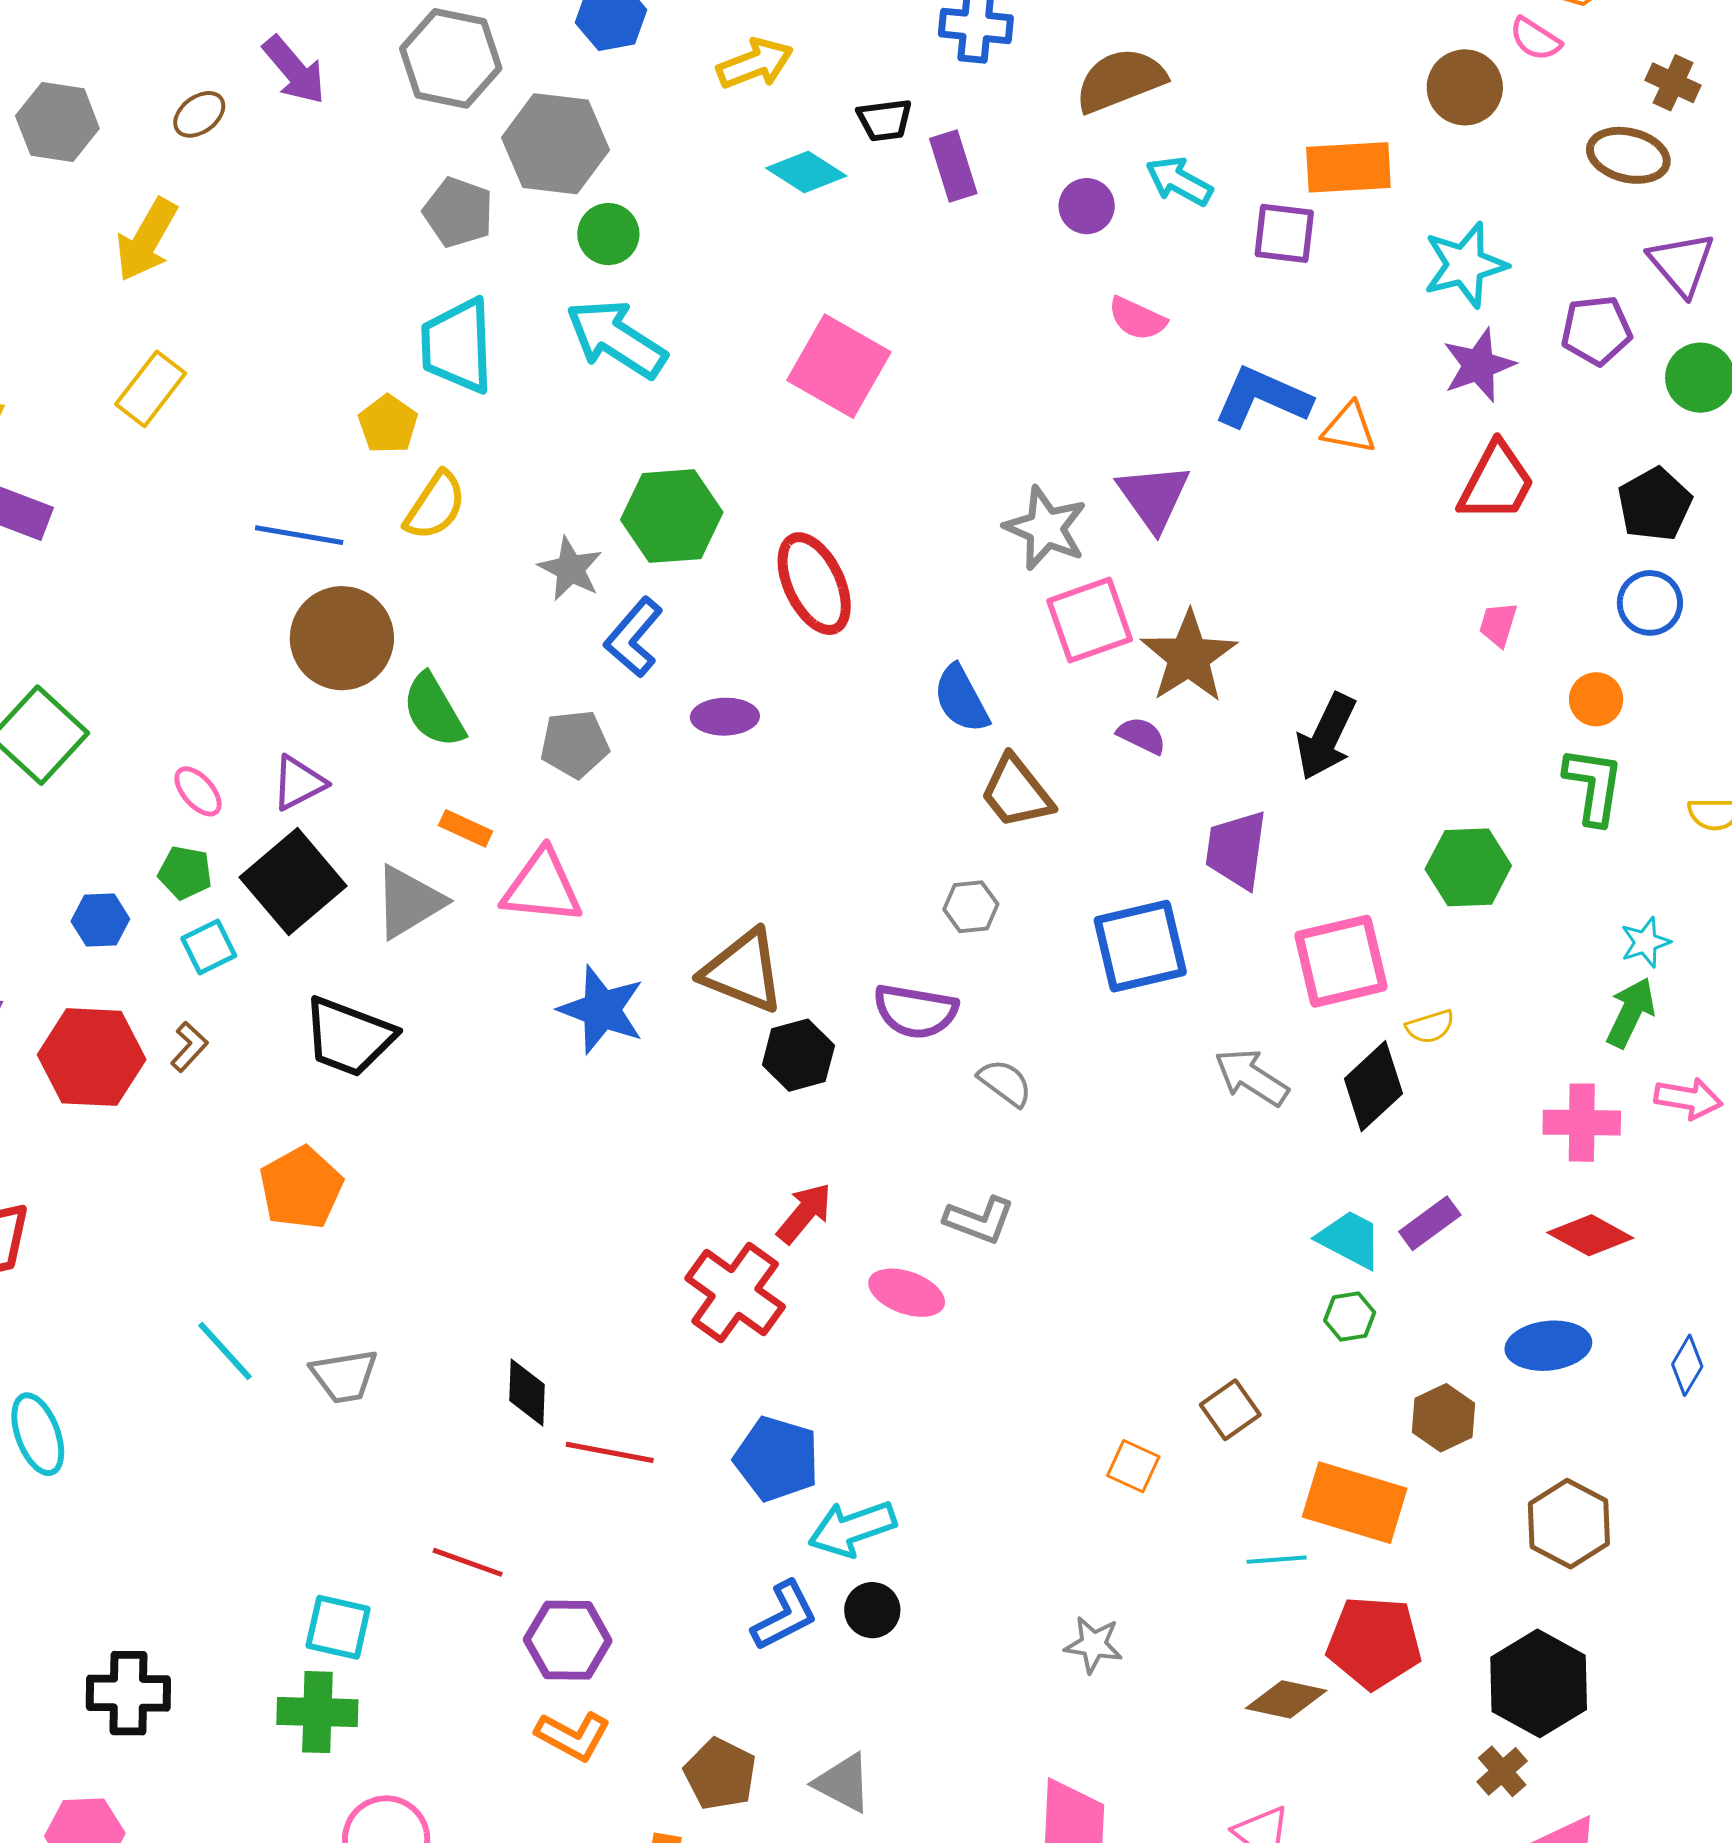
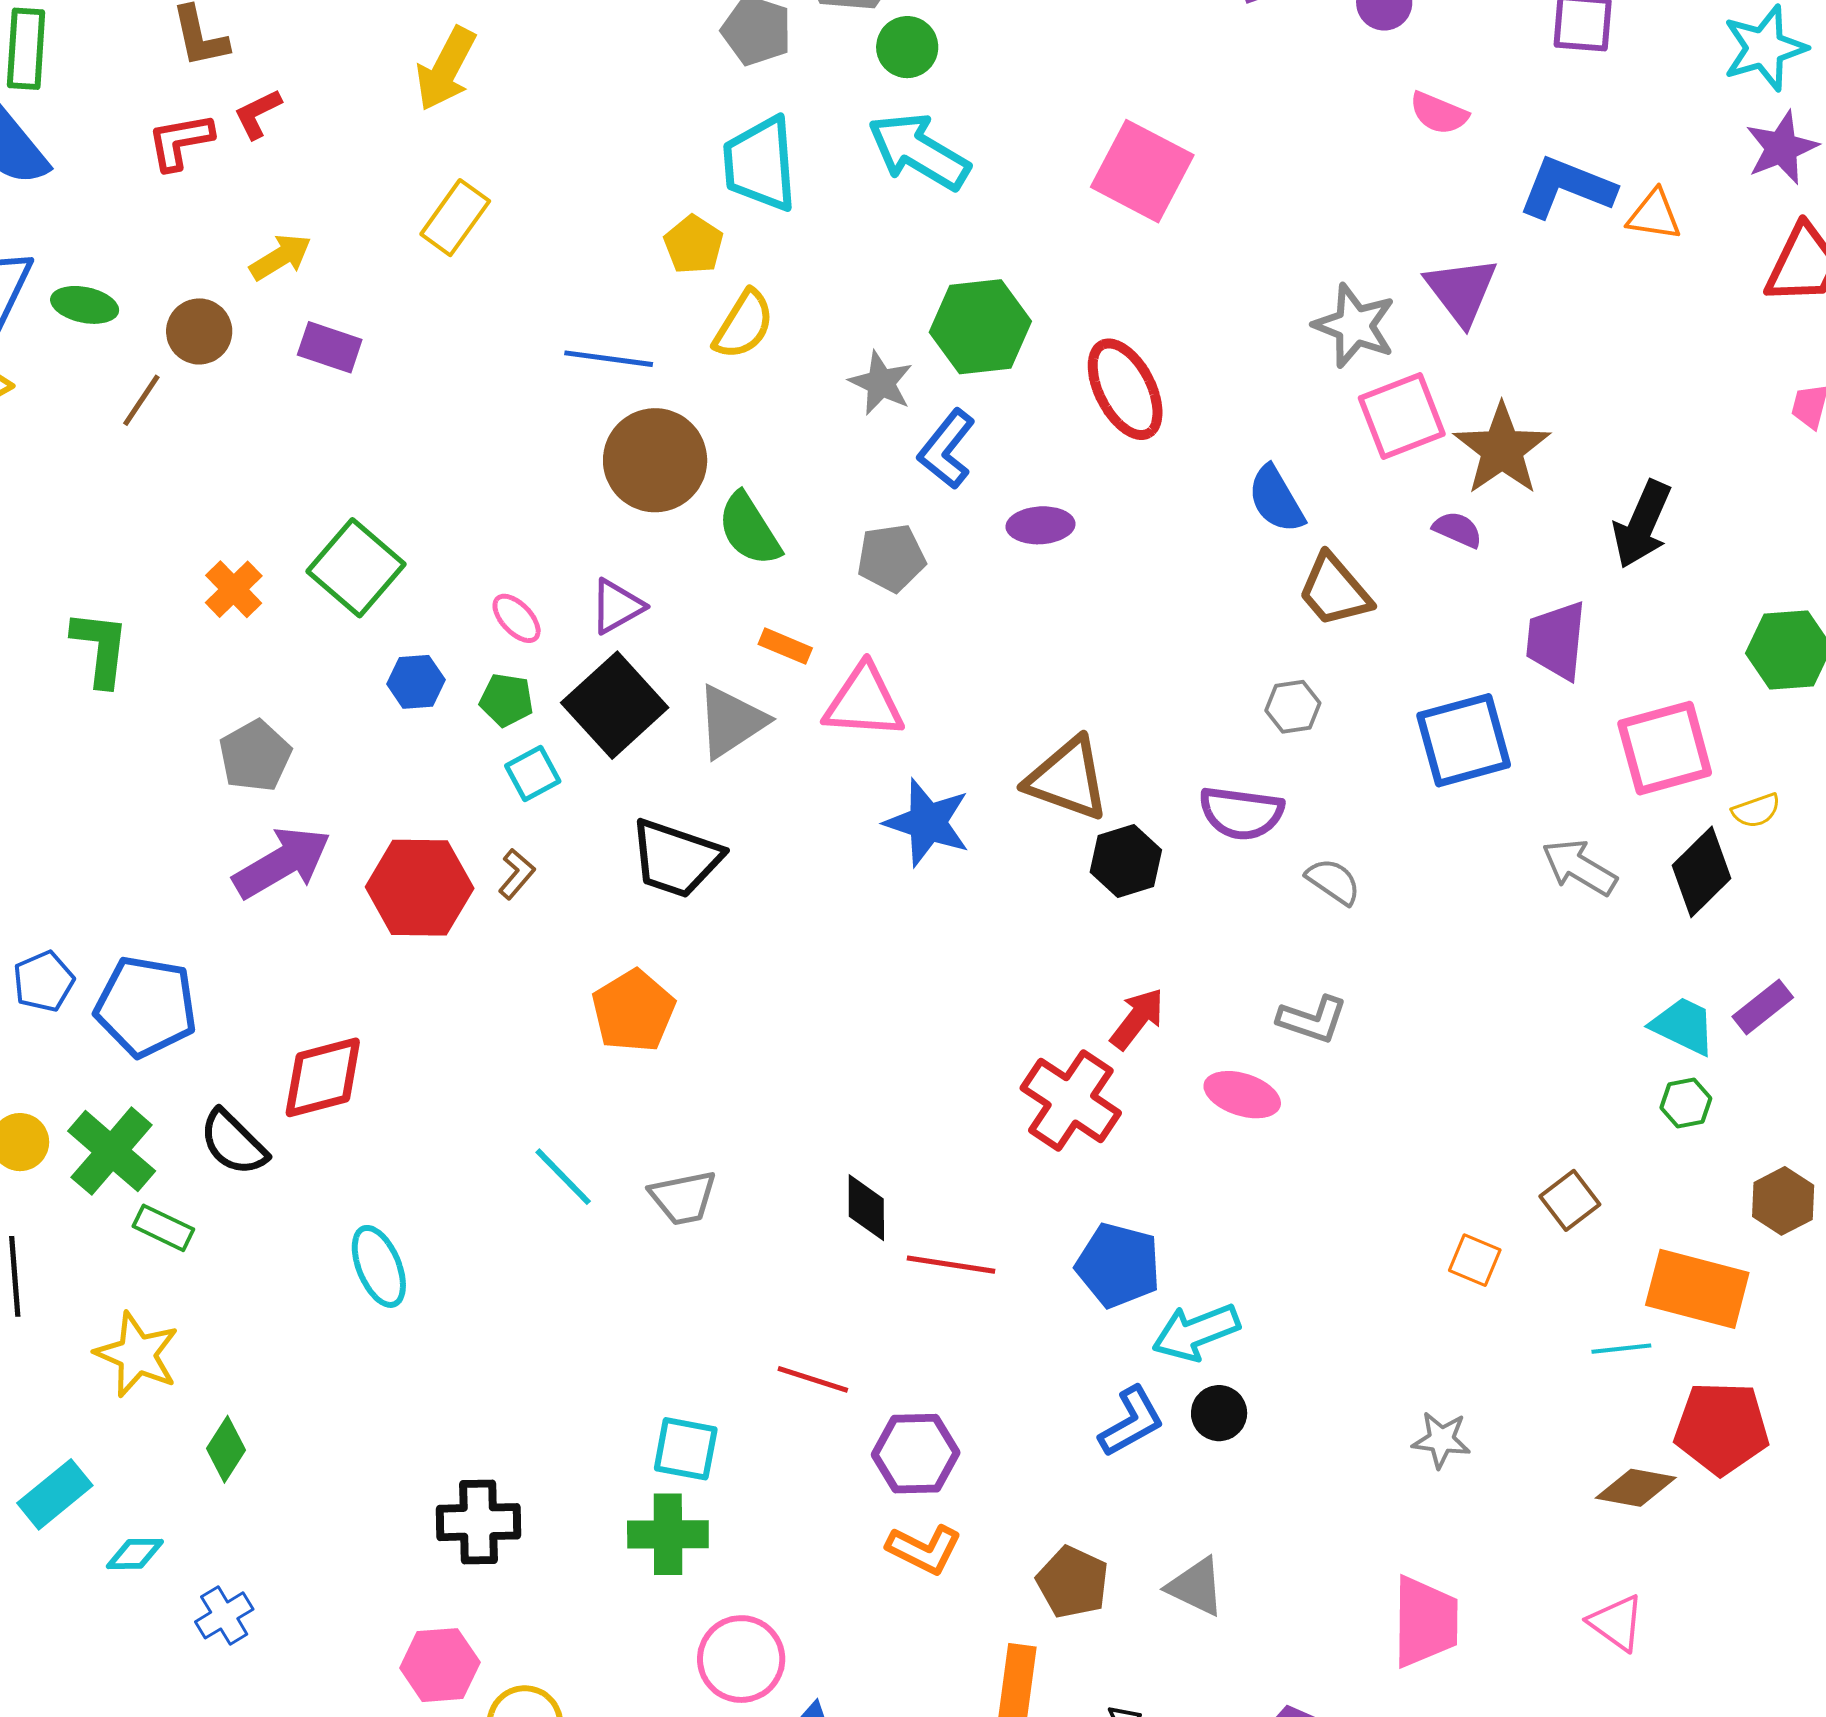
blue hexagon: (100, 920) -> (416, 682), moved

